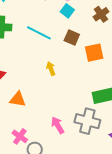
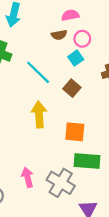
orange square: (94, 53) -> (75, 132), moved
yellow arrow: (51, 69) -> (39, 114), size x1.6

